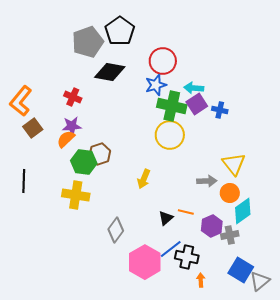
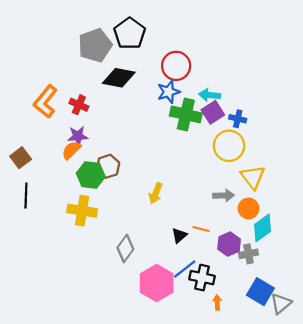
orange L-shape: (21, 101) -> (45, 102), moved
brown square: (33, 128) -> (21, 158), moved
yellow circle: (170, 135) -> (229, 146), moved

